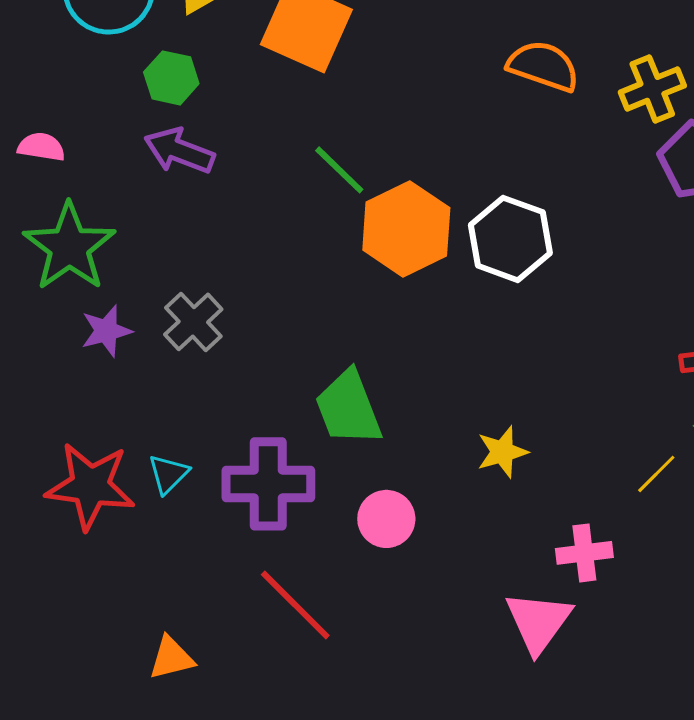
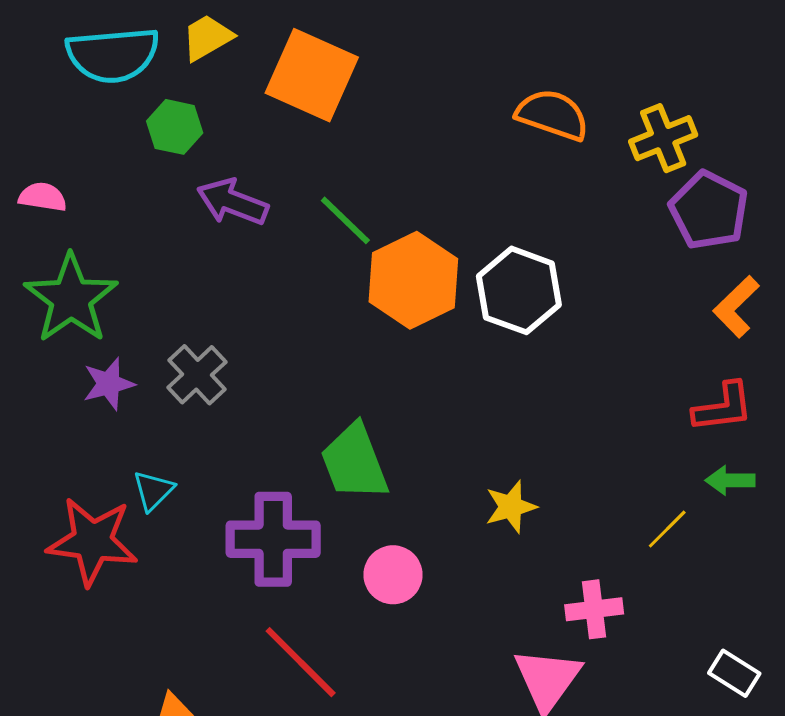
purple arrow: (179, 151) -> (233, 202), moved
cyan triangle: (168, 474) -> (153, 490), moved

